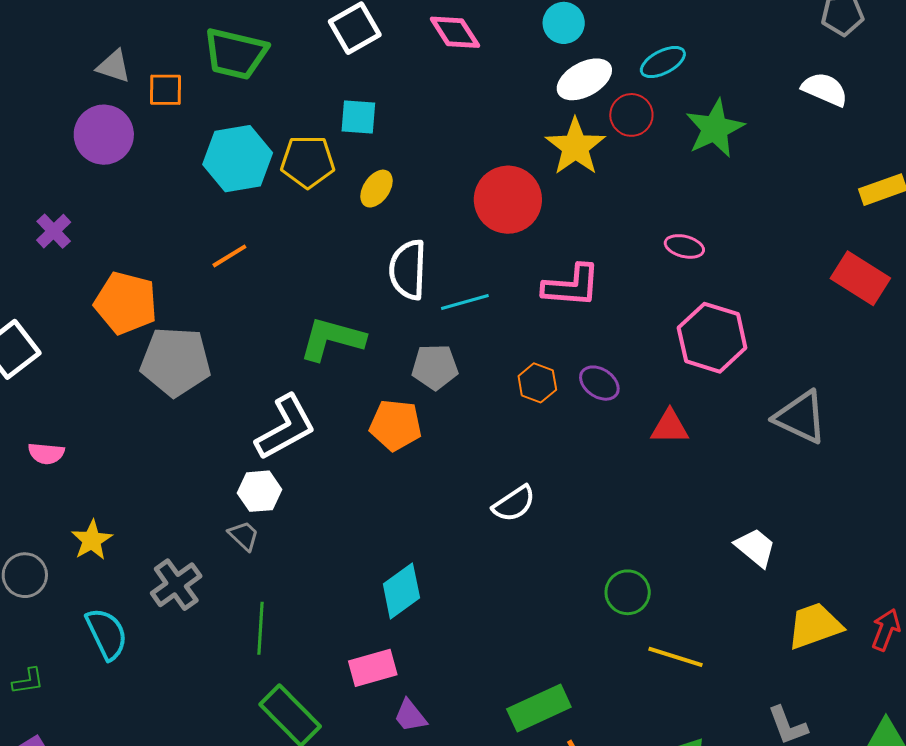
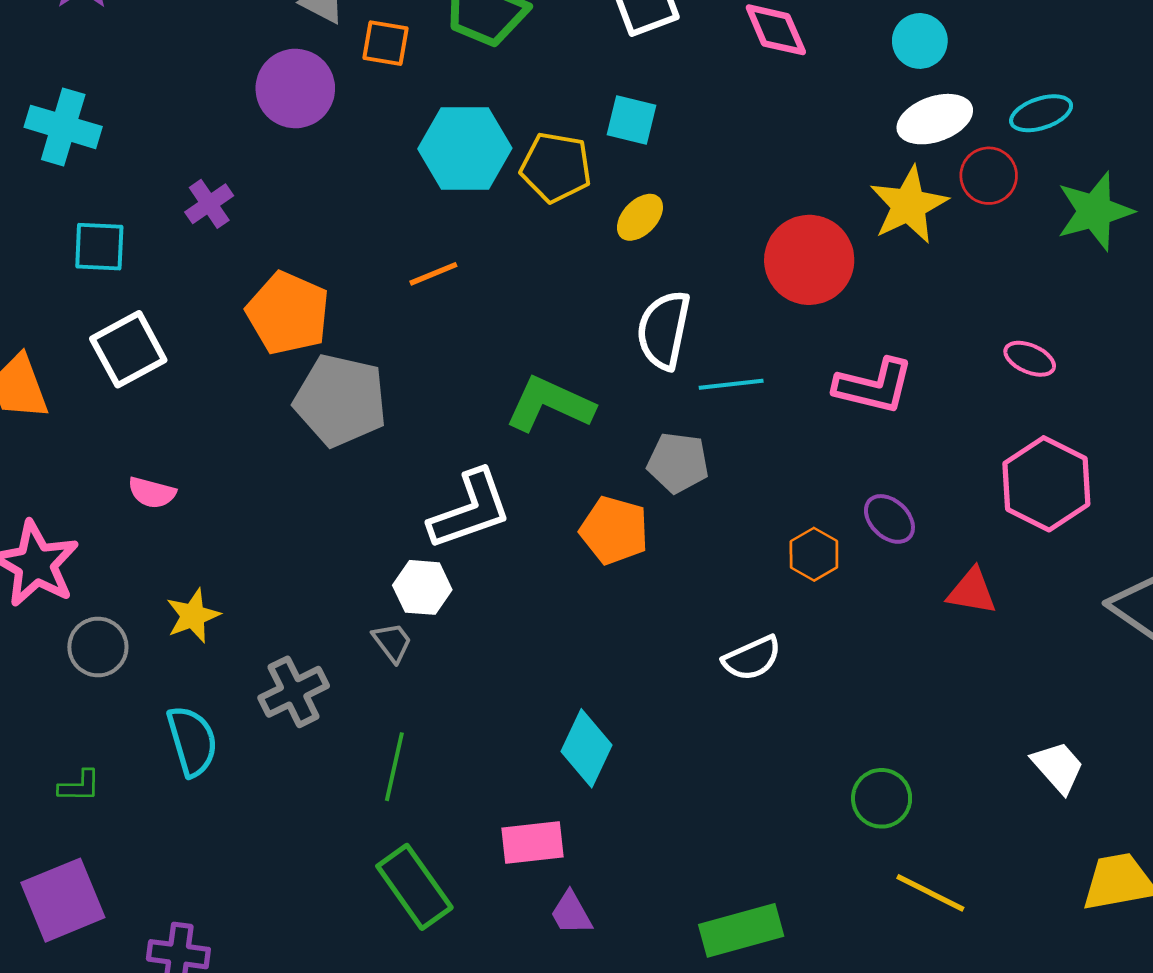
orange hexagon: (537, 383) -> (814, 554), moved
cyan diamond: (401, 591) -> (586, 748), turned -38

